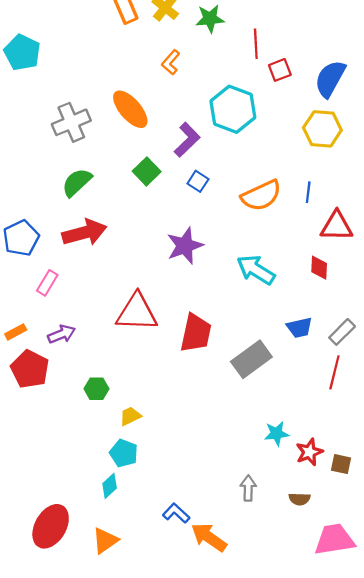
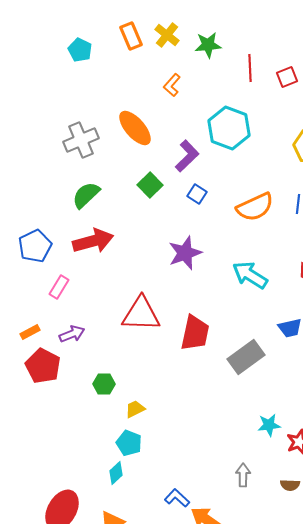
cyan pentagon: (22, 52) -> (80, 50), moved, size x0.7
red square: (280, 70) -> (287, 77), moved

